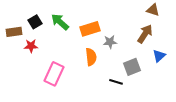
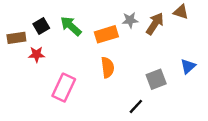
brown arrow: (145, 34) -> (155, 24), moved
gray star: (110, 42) -> (130, 20), moved
black line: (116, 82) -> (136, 106), moved, turned -64

